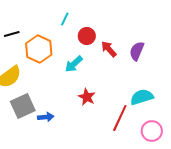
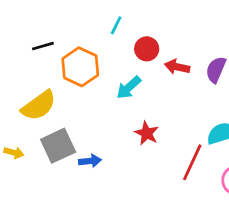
red arrow: (109, 49) -> (177, 67), turned -36

